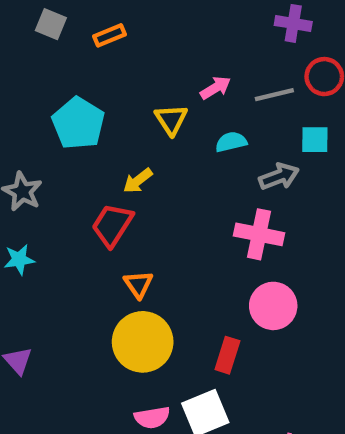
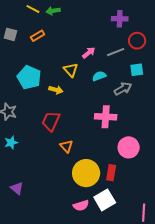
yellow arrow: (138, 181) -> (56, 90), moved, turned -120
pink cross: (259, 234) -> (106, 117), moved
yellow circle: (143, 342) -> (86, 173), moved

